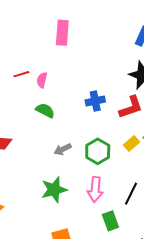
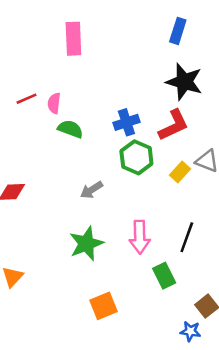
green semicircle: (45, 111) -> (70, 129), moved
green hexagon: (98, 151) -> (136, 157), moved

